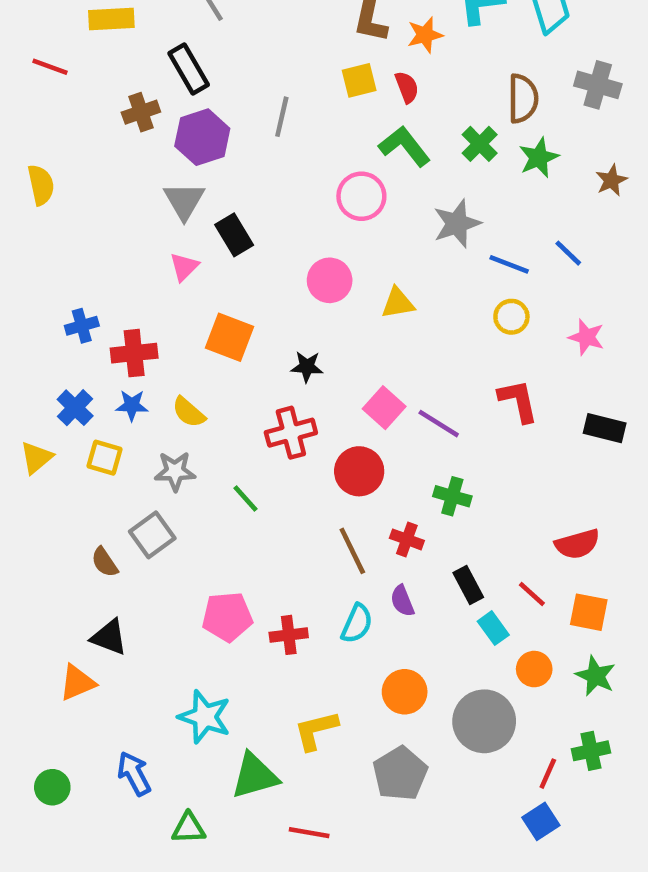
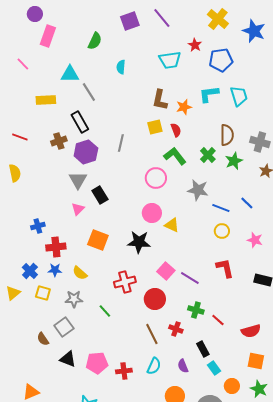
red line: (50, 67) -> (20, 137), moved
gray cross: (598, 85) -> (260, 142), moved
gray star: (457, 224) -> (198, 190), turned 30
pink circle: (330, 280) -> (152, 213), moved
yellow triangle: (398, 303) -> (172, 225), turned 35
blue cross: (82, 326) -> (38, 226), moved
black star: (307, 367) -> (139, 242), moved, size x1.6
red line: (532, 594) -> (218, 320), moved
purple semicircle: (402, 601) -> (183, 366), moved
black triangle: (109, 637) -> (68, 359), moved

